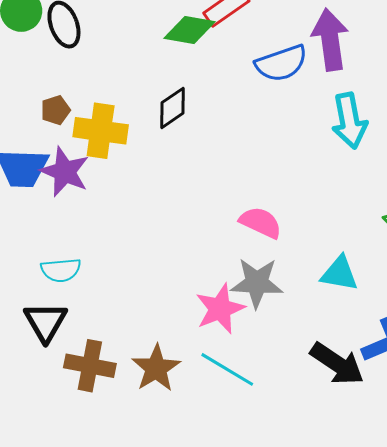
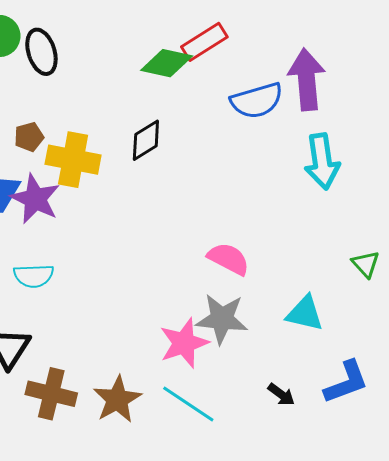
cyan semicircle: (61, 270) -> (34, 276), moved
black arrow: (337, 364) -> (281, 395), moved, size x0.5

